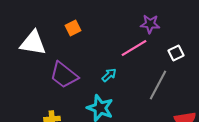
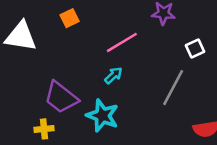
pink line: (134, 48) -> (122, 42), moved
purple trapezoid: (64, 75) -> (61, 97), moved

